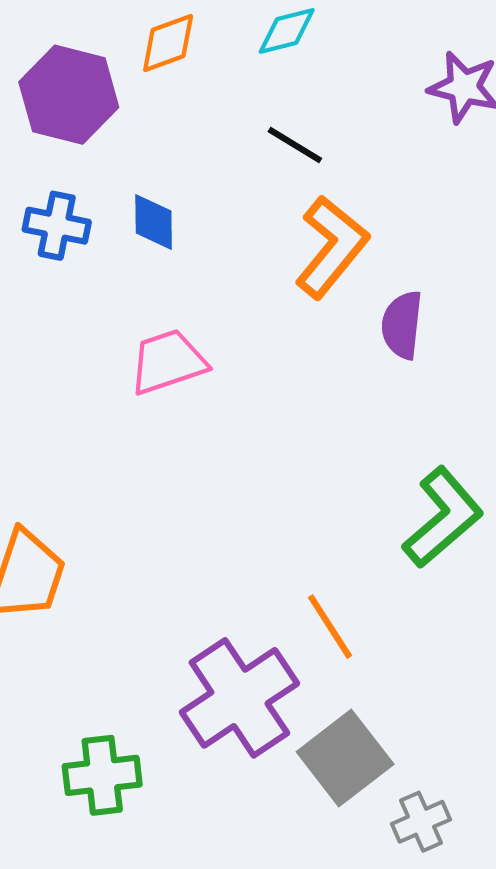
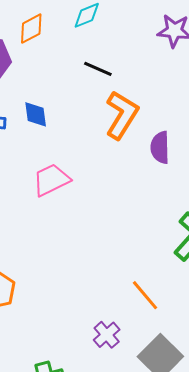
purple cross: (239, 698) -> (107, 335), size x0.5

